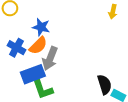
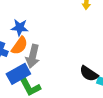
black semicircle: (105, 84) -> (89, 74), turned 150

